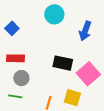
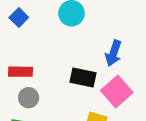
blue square: (12, 28) -> (19, 18), moved
blue arrow: (85, 31) -> (113, 53), moved

